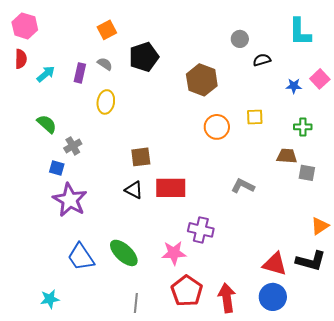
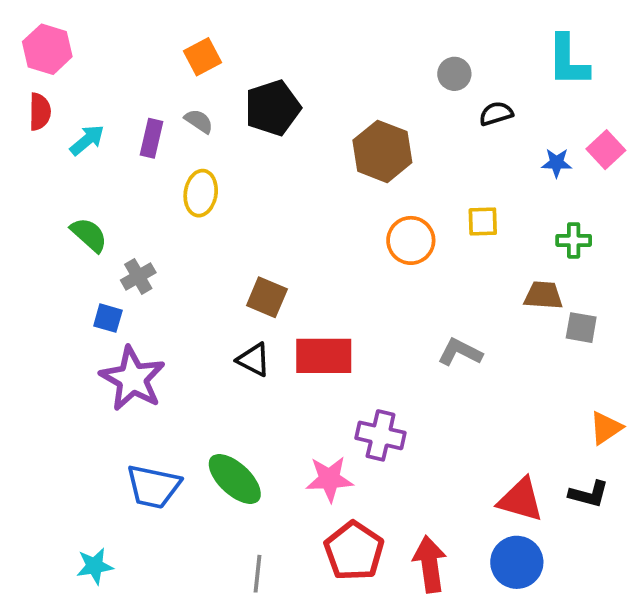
brown square: (141, 157) -> (267, 297), turned 30
blue trapezoid: (81, 257) -> (153, 487), turned -44
black L-shape: (311, 261) -> (589, 494), size x0.7

